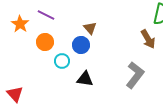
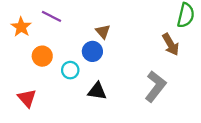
orange circle: (45, 42) -> (42, 56), moved
red triangle: (15, 94) -> (27, 98), moved

